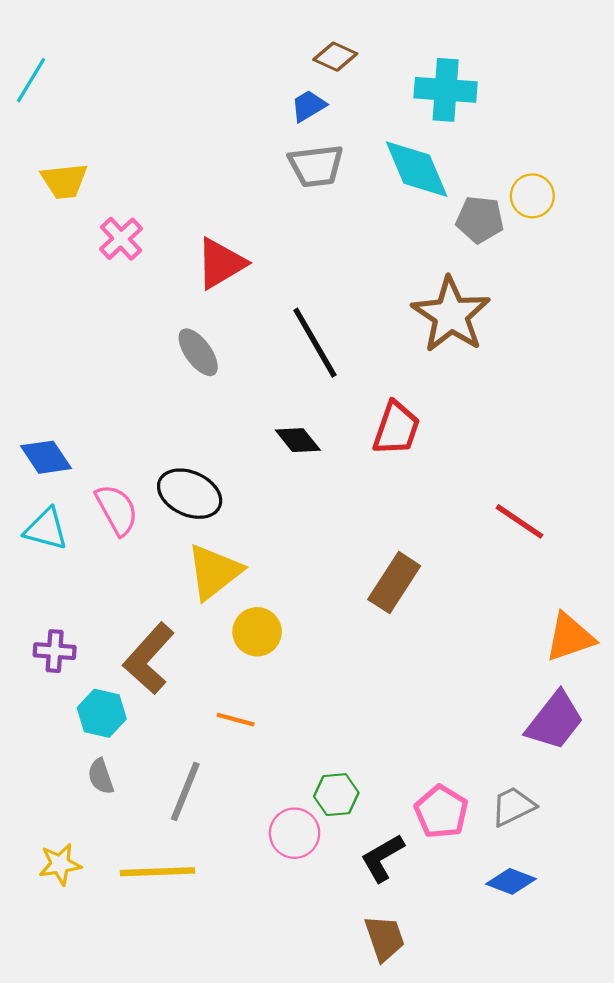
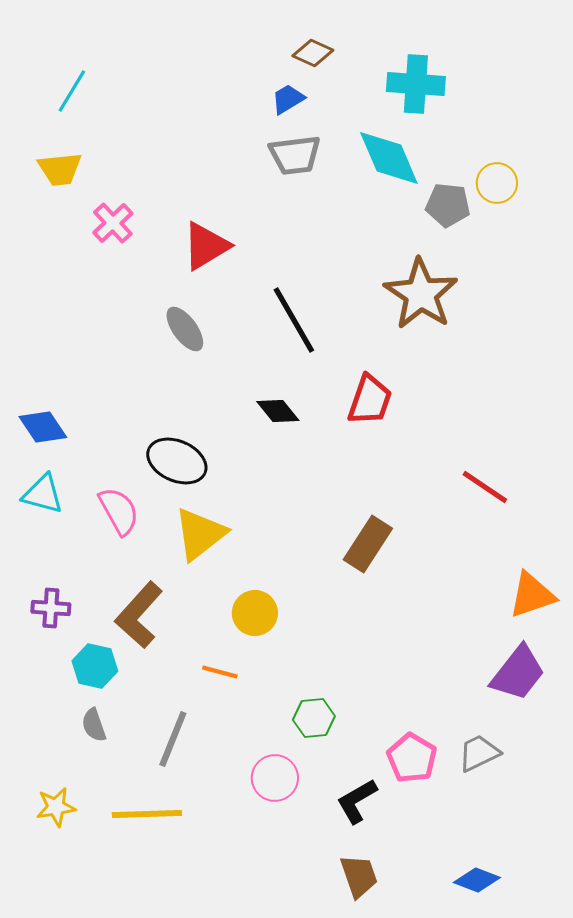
cyan line: (31, 80) -> (72, 91), moved
pink semicircle: (117, 510) -> (119, 511), moved
yellow circle: (257, 632) -> (255, 613), moved
green hexagon: (336, 795) -> (314, 718), moved
blue diamond: (511, 881) -> (477, 880), moved

